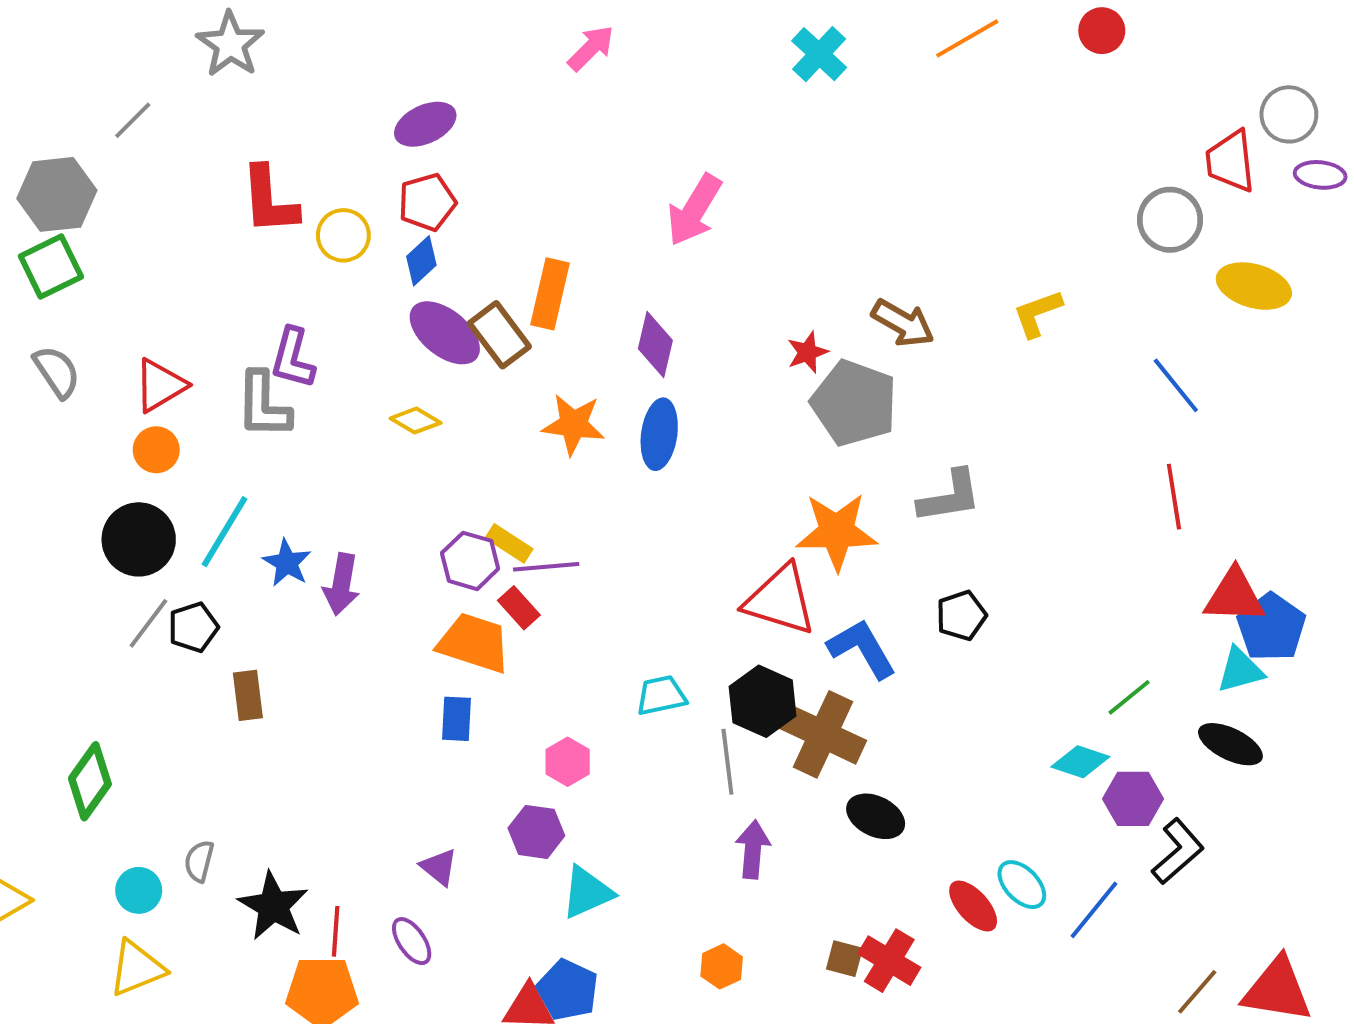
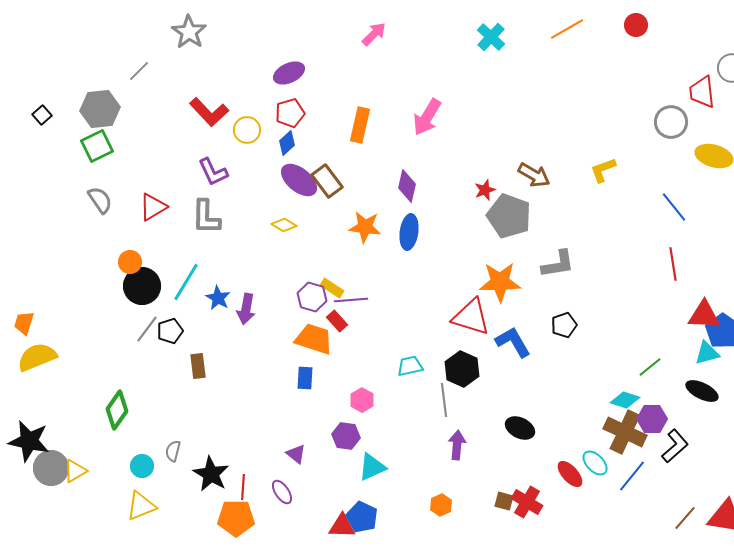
red L-shape: (269, 200) -> (209, 112), turned -39
orange rectangle: (550, 294) -> (360, 125), moved
purple L-shape: (293, 358) -> (213, 172), moved, turned -40
orange circle: (156, 450) -> (130, 262), moved
brown cross: (823, 734) -> (625, 432), moved

